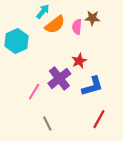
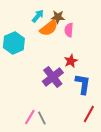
brown star: (92, 18) -> (58, 17), moved
blue L-shape: (92, 86) -> (83, 84), turned -65
pink line: (34, 92) -> (30, 117), moved

